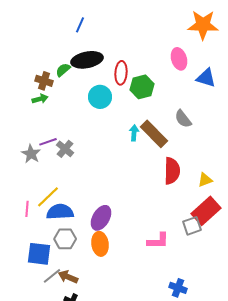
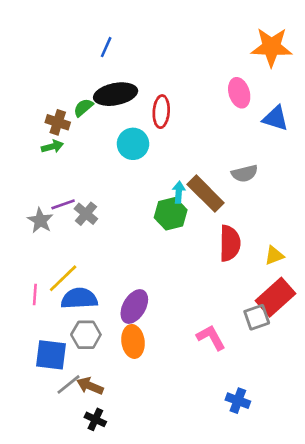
green hexagon: (142, 87) -> (171, 214), moved
gray semicircle: (183, 119) -> (245, 173), turned -66
pink L-shape: (158, 241) -> (211, 337), turned -120

